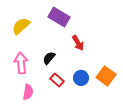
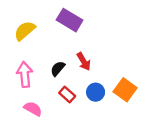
red arrow: (78, 43) -> (84, 61), moved
pink semicircle: (28, 92) -> (33, 109), turned -70

